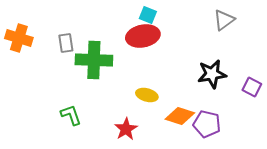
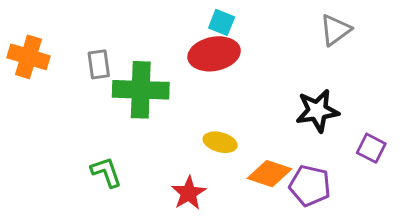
purple square: (252, 87) -> (371, 148), moved

